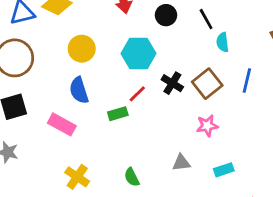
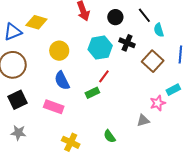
black cross: (172, 83) -> (127, 43), moved
pink star: (207, 126) -> (158, 103), moved
cyan rectangle: (224, 170) -> (173, 90), moved

